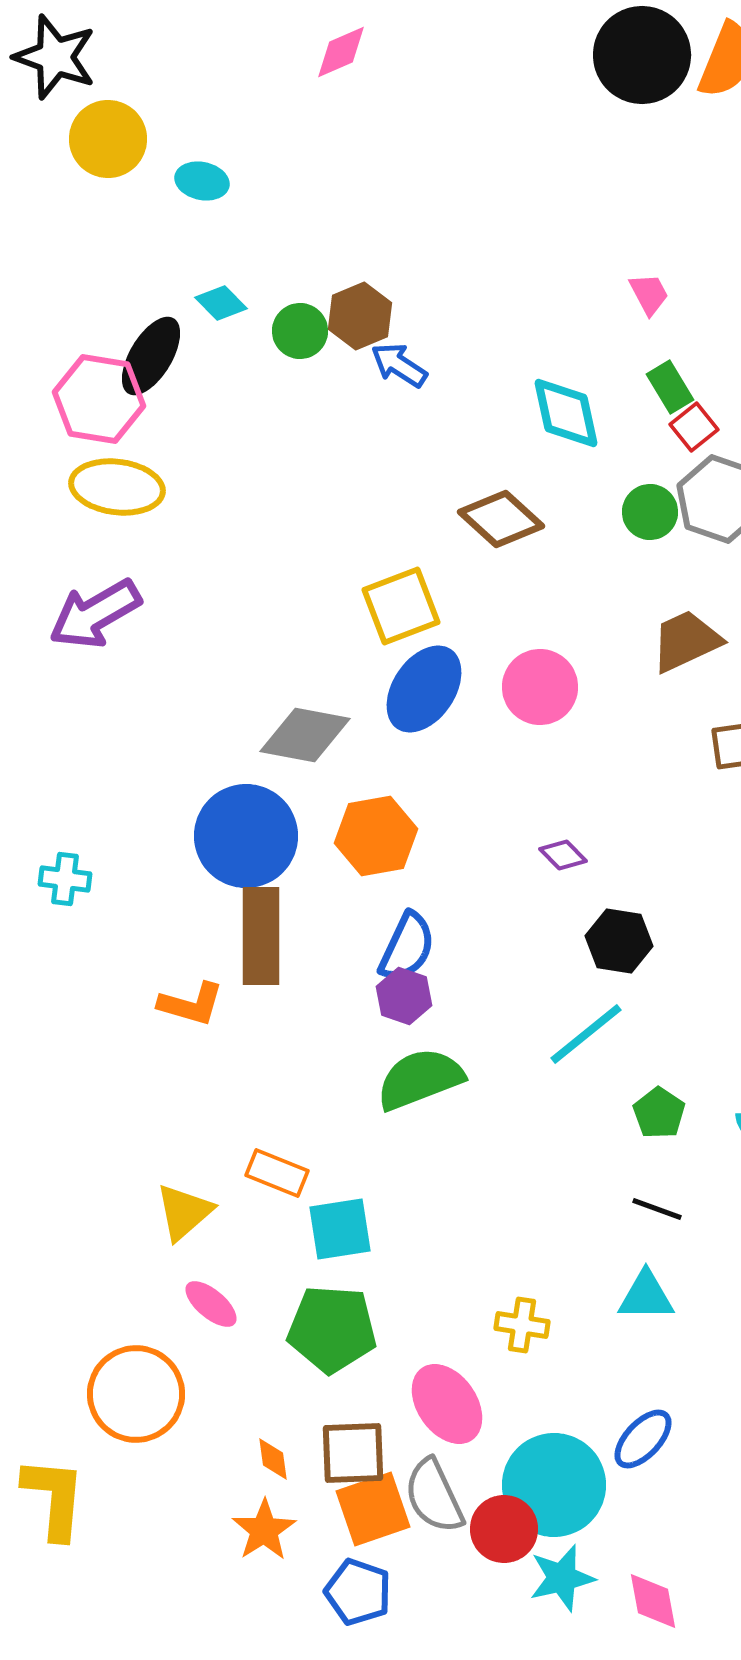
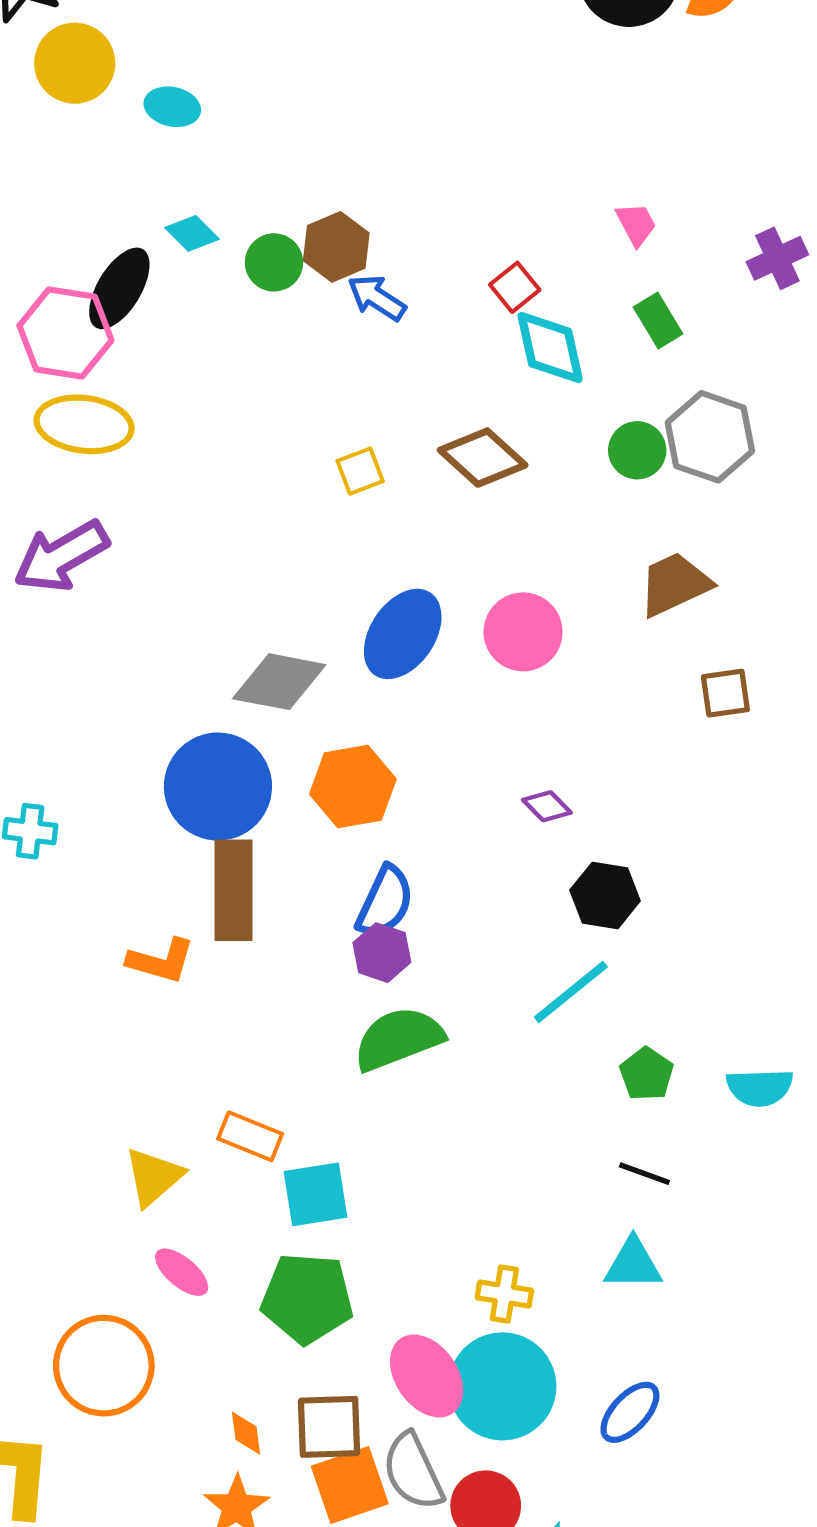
red square: (694, 427) -> (515, 287), moved
yellow square: (401, 606) -> (360, 471), moved, size x0.6
cyan circle: (554, 1485) -> (502, 1386), moved

